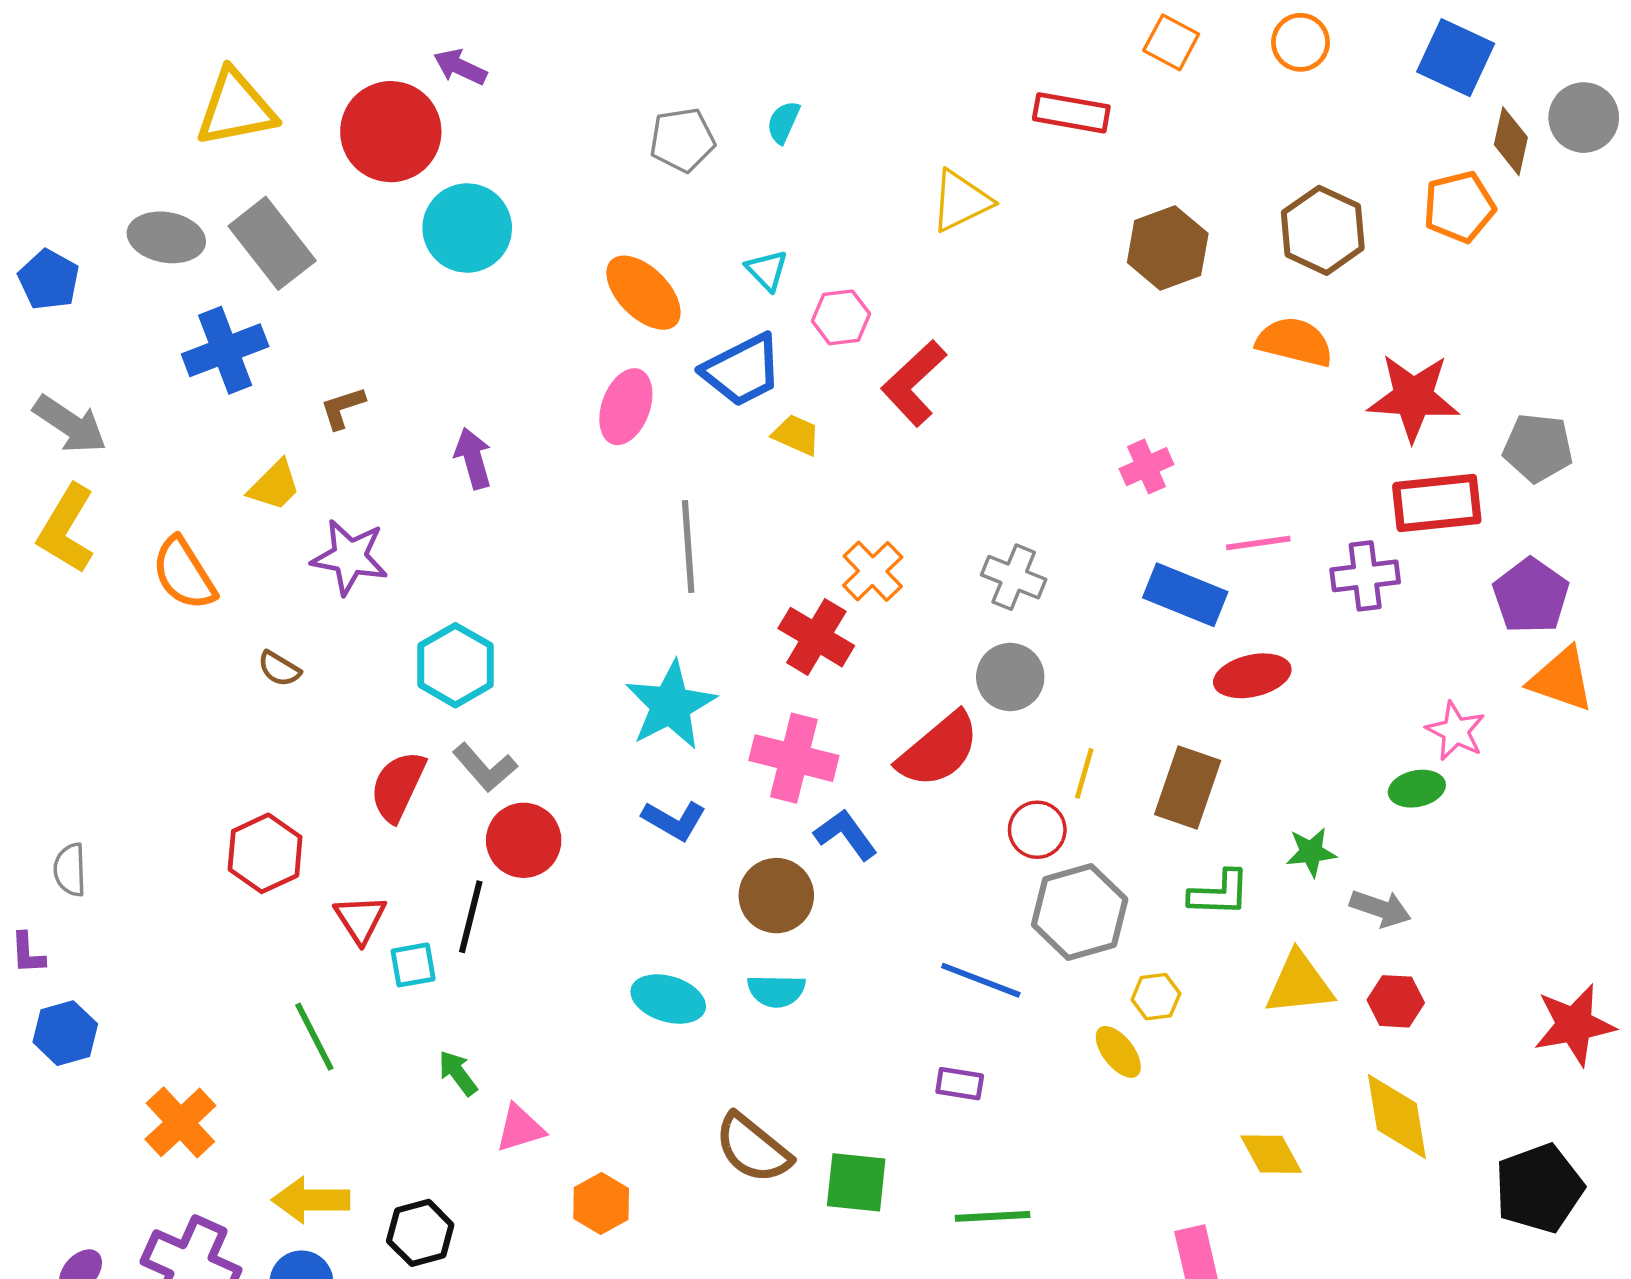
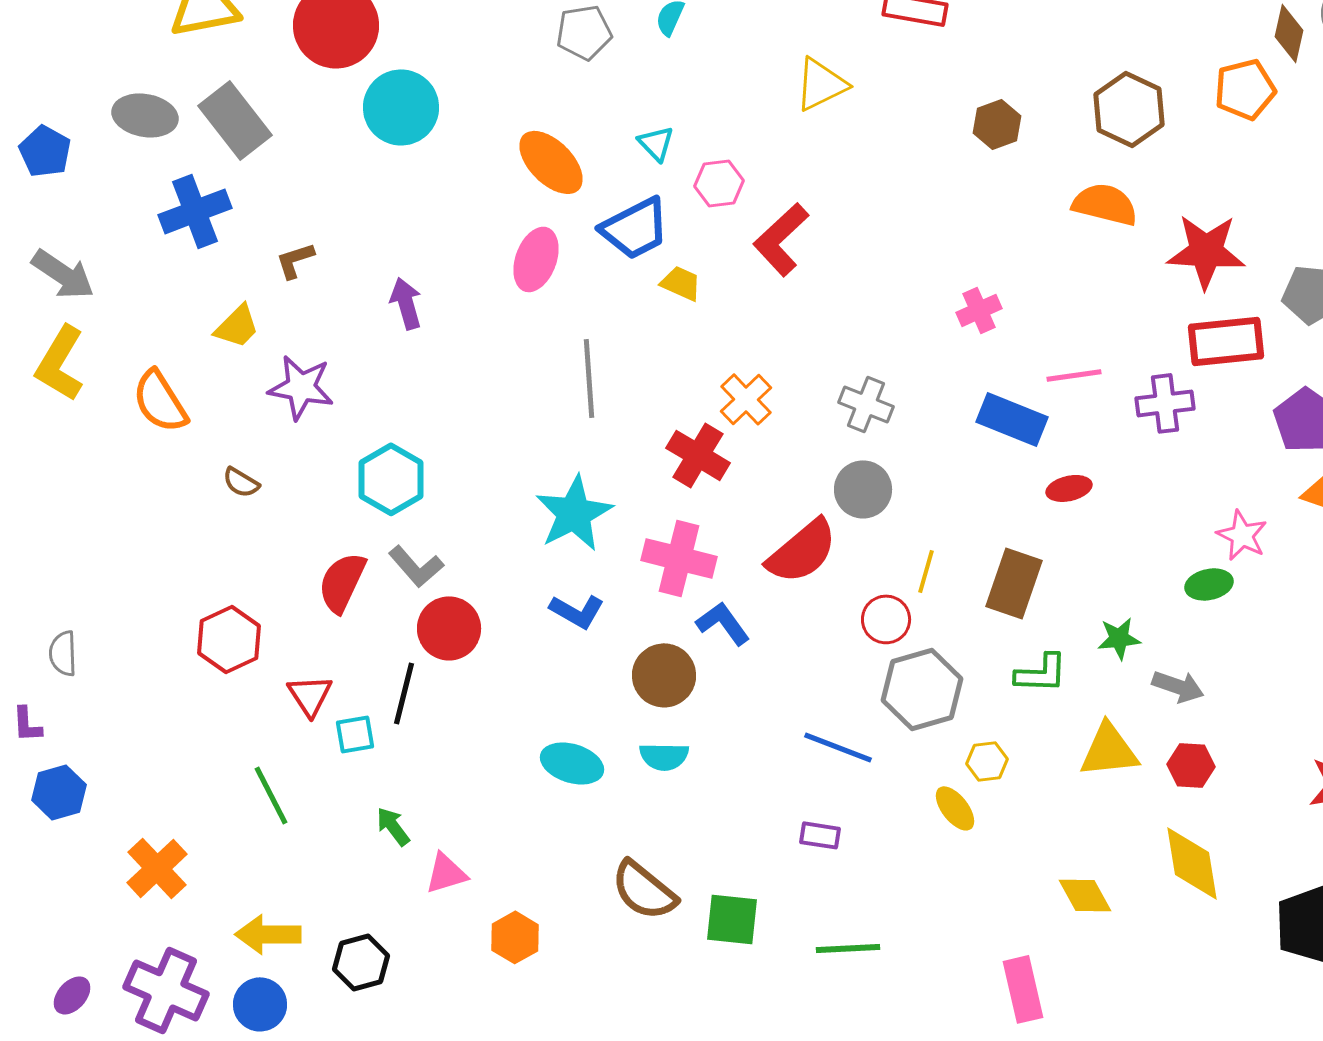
brown hexagon: (1168, 248) -> (997, 124), size x0.7
red ellipse: (1252, 676) -> (1069, 488), size x0.7

